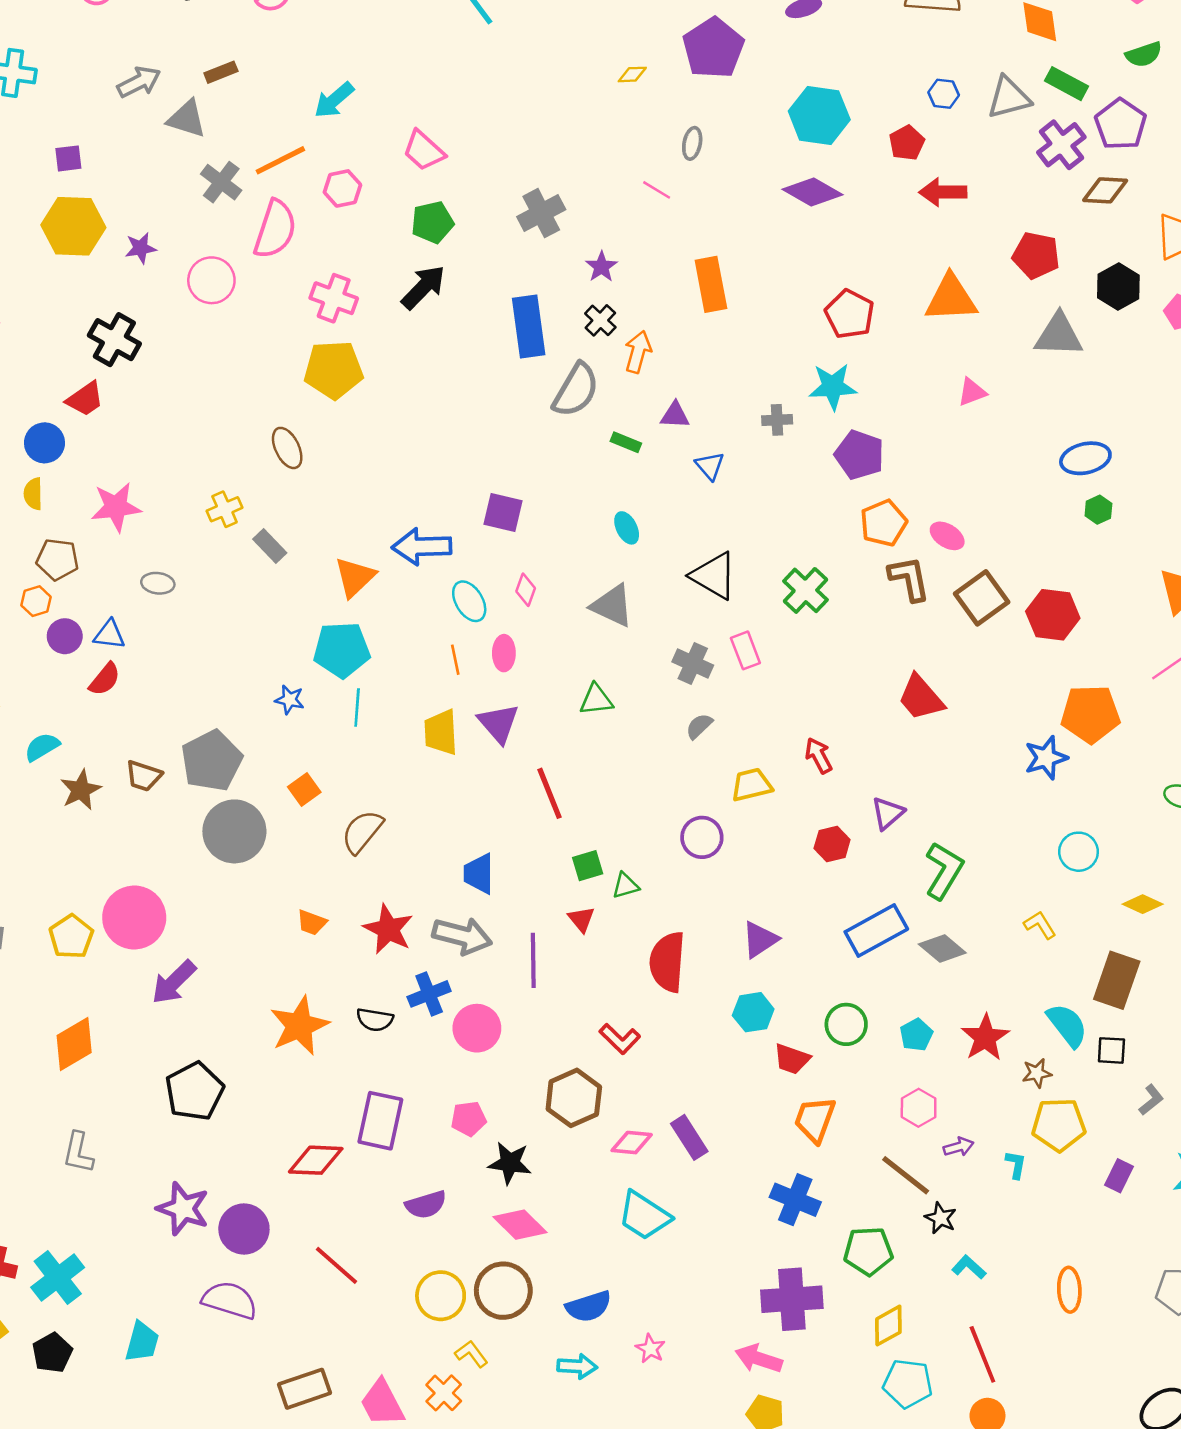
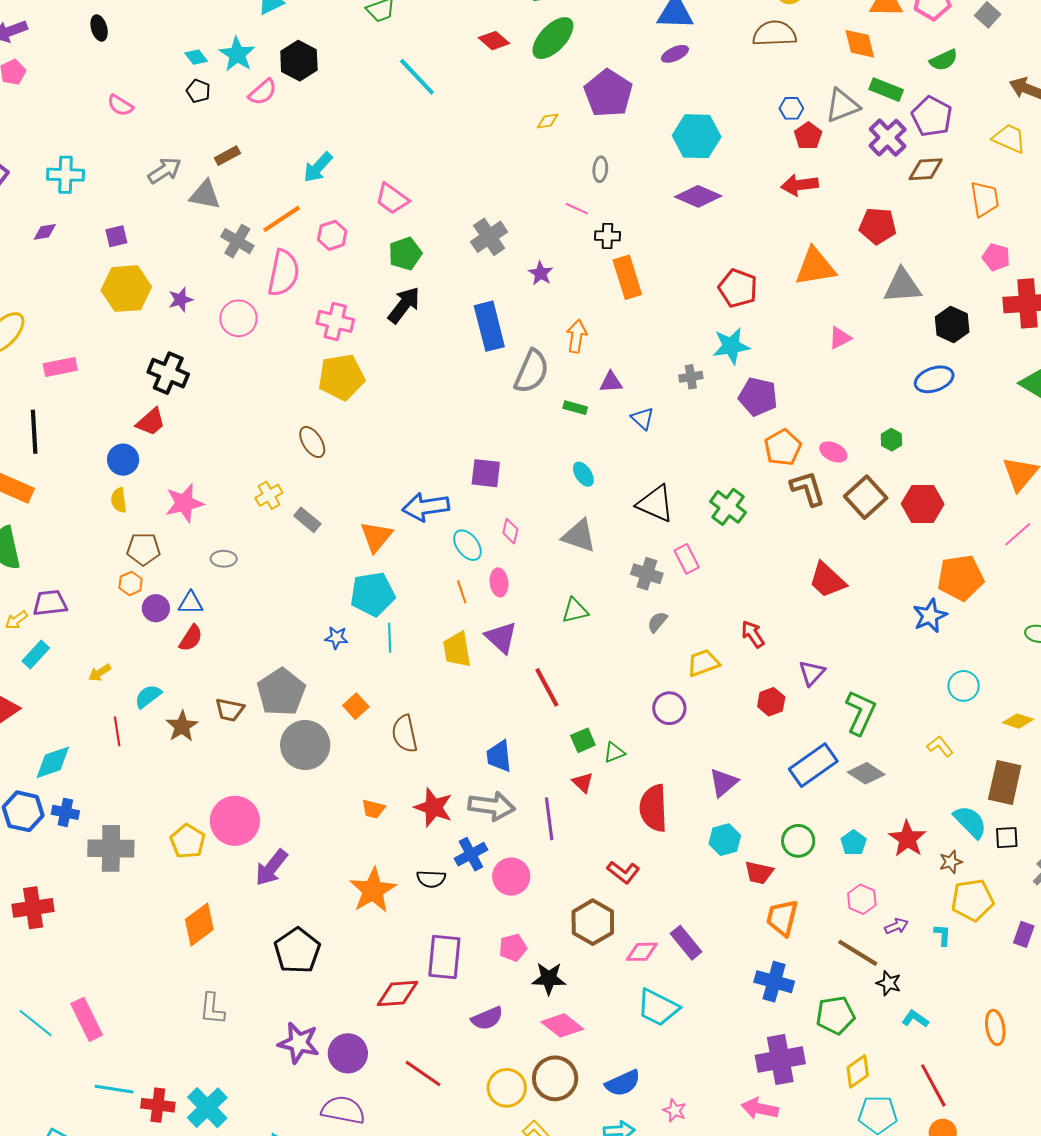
red pentagon: (907, 143) -> (808, 136), moved
black hexagon: (1118, 286) -> (952, 324), moved
black cross: (600, 320) -> (607, 236), moved, turned -35
green hexagon: (1098, 510) -> (891, 440), moved
brown semicircle: (362, 832) -> (405, 734), turned -45

